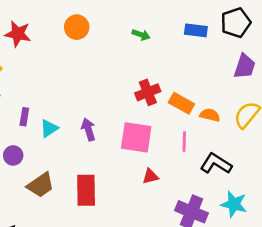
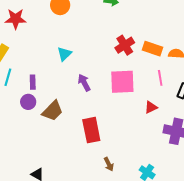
cyan triangle: (49, 128) -> (64, 54), moved
purple circle: (13, 155) -> (28, 102), moved
red triangle: (150, 176) -> (151, 107), moved
brown trapezoid: (41, 185) -> (53, 111), moved

